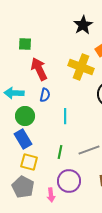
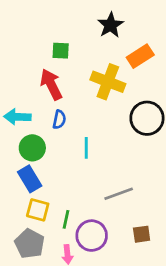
green square: (25, 44) -> (61, 51), moved
green line: (60, 152) -> (66, 219), moved

